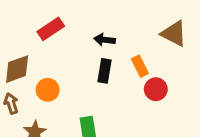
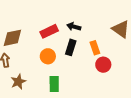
red rectangle: (51, 29) -> (49, 31), moved
orange circle: (48, 90) -> (48, 56), moved

